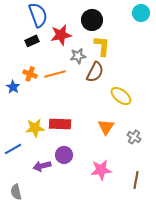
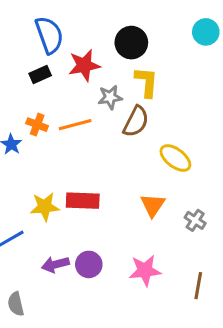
purple circle: (64, 155) -> (89, 264), moved

